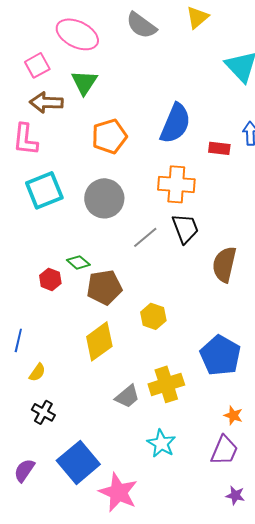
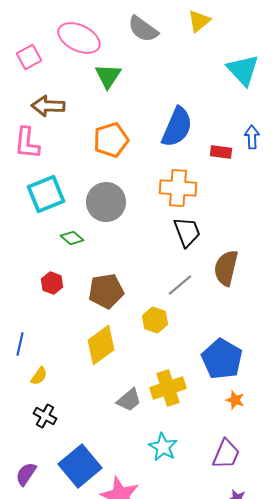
pink square: (37, 65) -> (29, 57), moved
green triangle: (84, 82) -> (108, 76), moved
gray line: (145, 237) -> (180, 285), moved
green diamond: (78, 262) -> (72, 238), moved
orange star: (233, 415) -> (235, 400), moved

